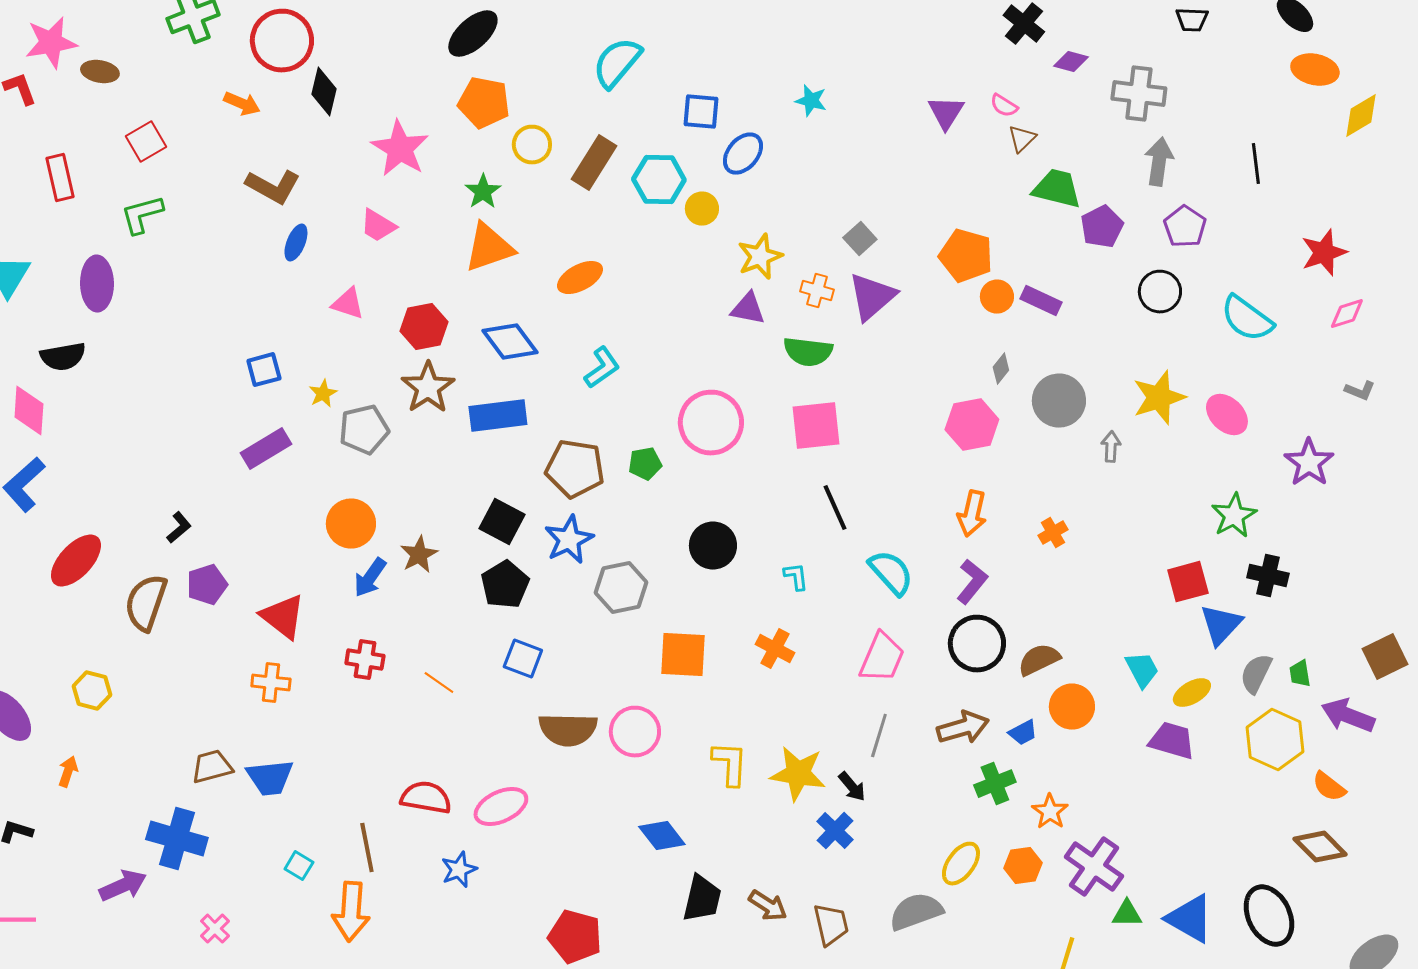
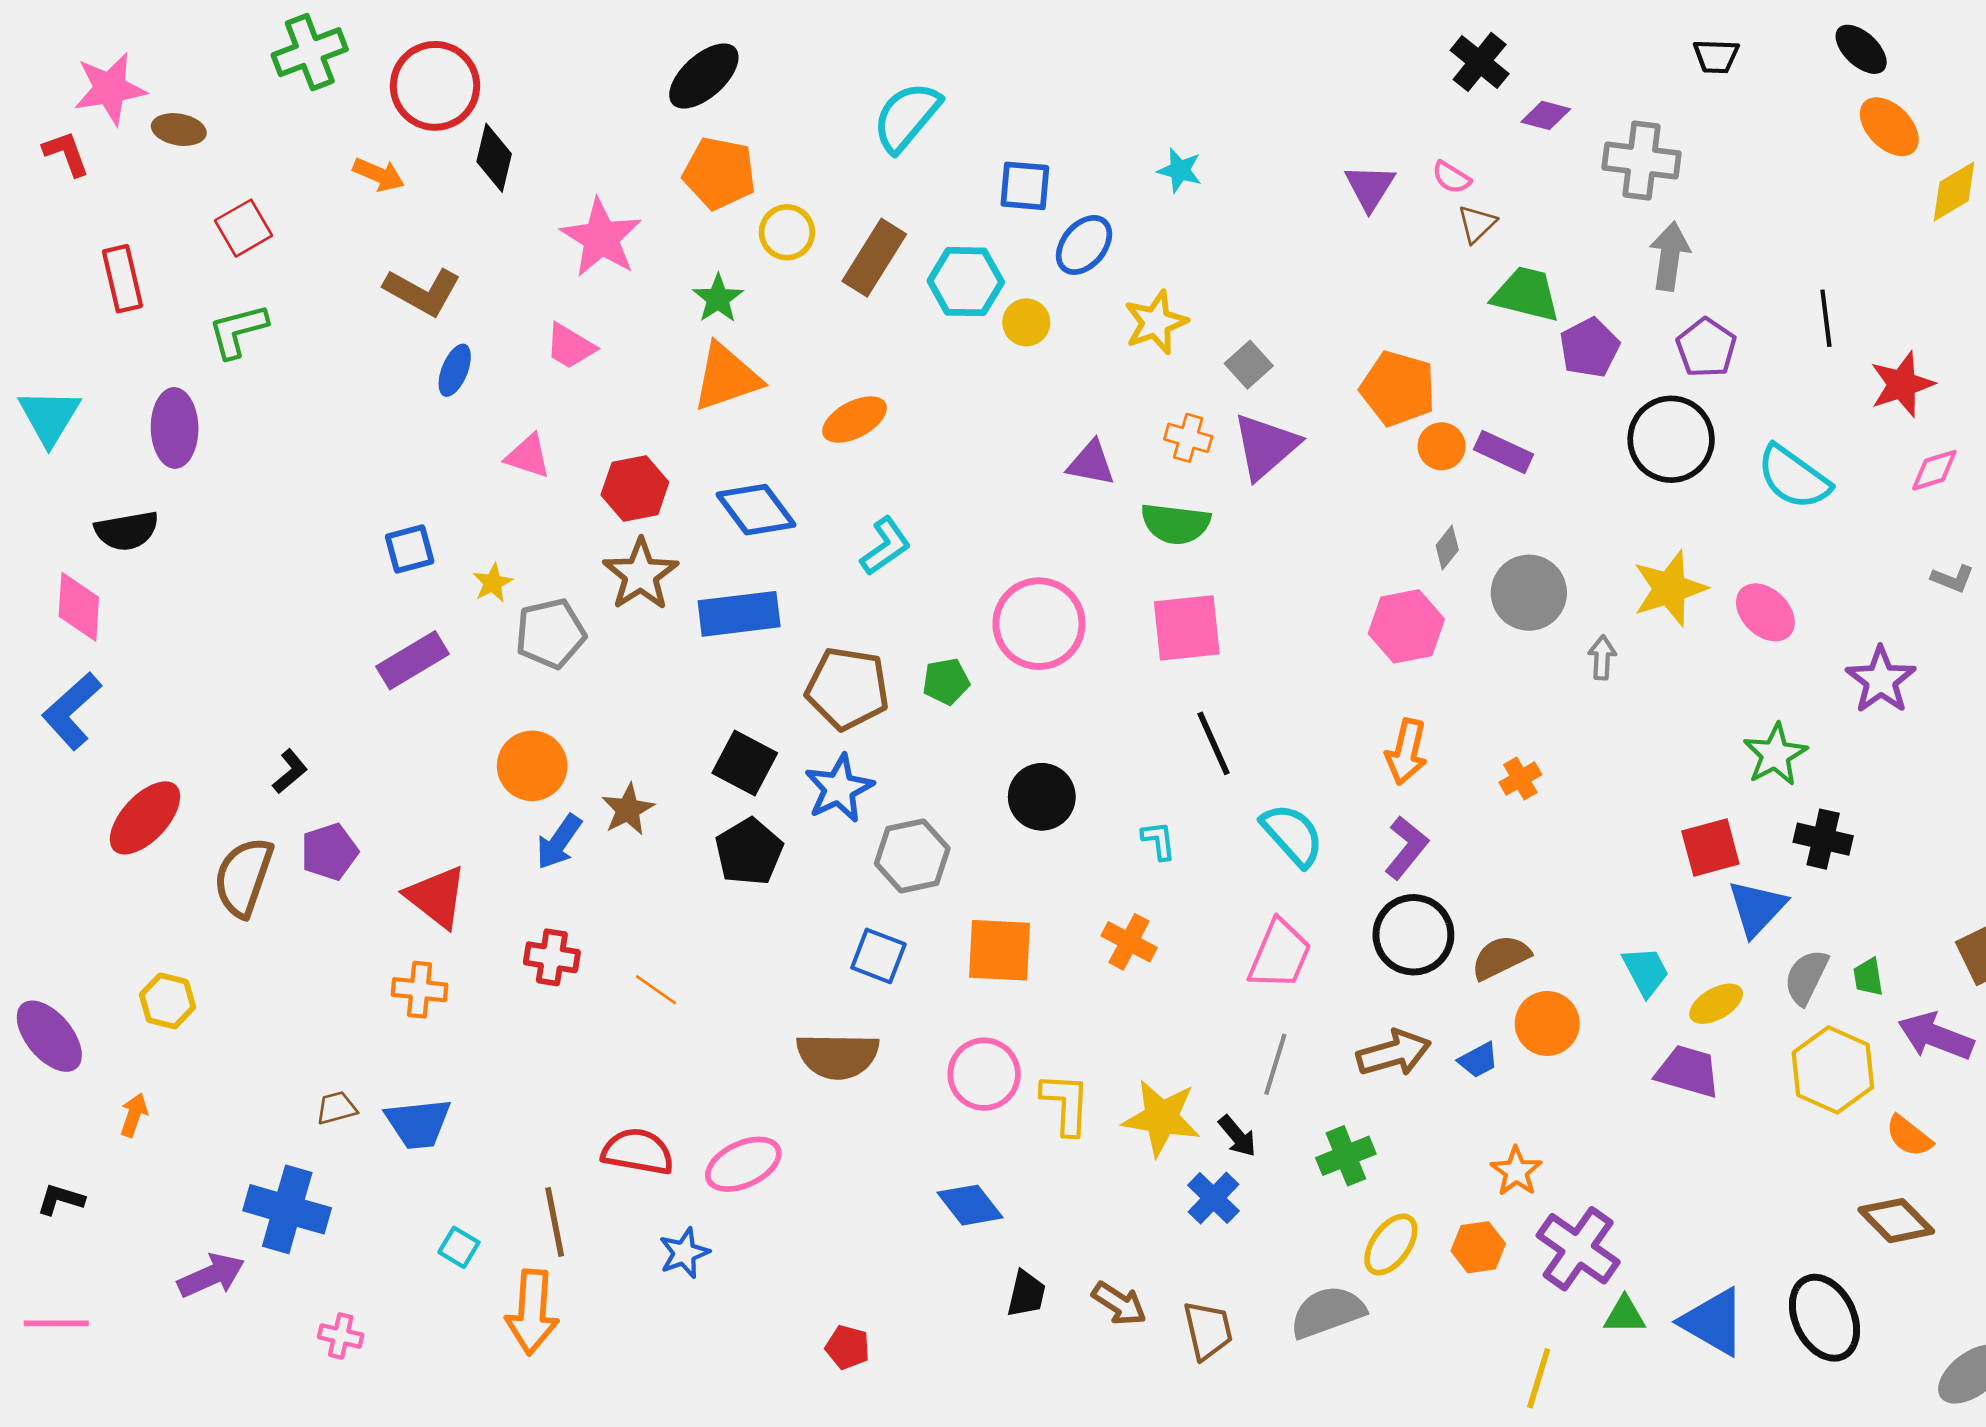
orange ellipse: (1315, 70) -> (1889, 127), turned 33
black line: (1256, 164) -> (1826, 318), moved
yellow star: (760, 257) -> (1156, 322), moved
black circle: (1160, 292) -> (1671, 439), size x1.4
blue square: (523, 659) -> (878, 956), moved
pink circle: (635, 732) -> (984, 1074), moved
brown trapezoid: (212, 767) -> (336, 1108), size x0.7
green cross: (995, 784) -> (1346, 1156), moved
black trapezoid: (702, 899) -> (1026, 1294), size x0.7
pink cross: (215, 929) -> (341, 1336), turned -32
red pentagon: (575, 937) -> (847, 1347), size x0.6

